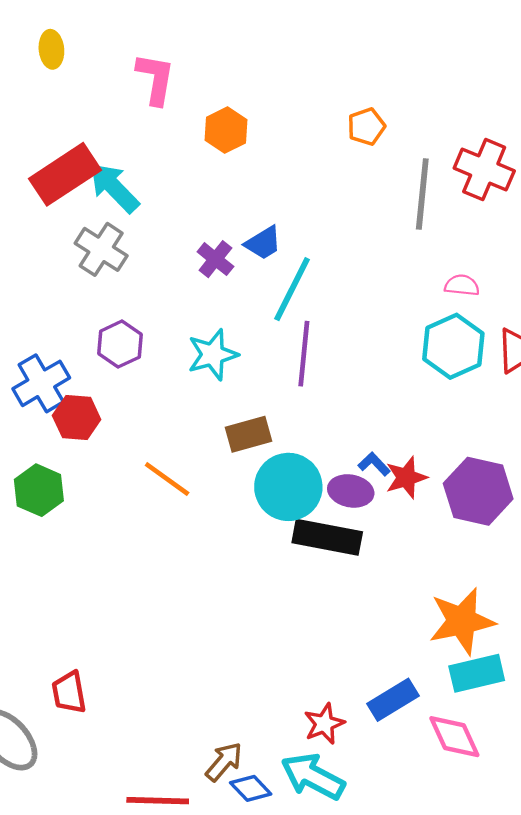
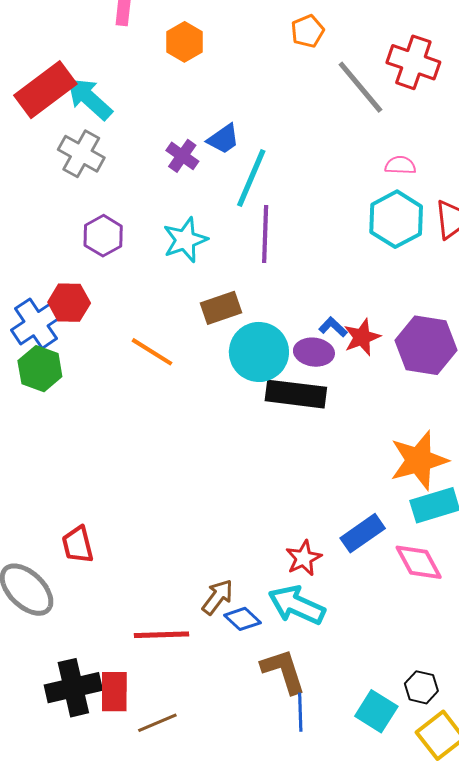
gray line: (422, 194) -> (360, 87), turned -42
blue cross: (41, 383) -> (36, 324), moved

